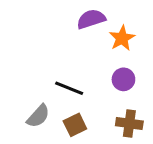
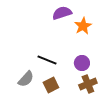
purple circle: (123, 79) -> (82, 63), moved
brown cross: (129, 123) -> (88, 84), turned -30

